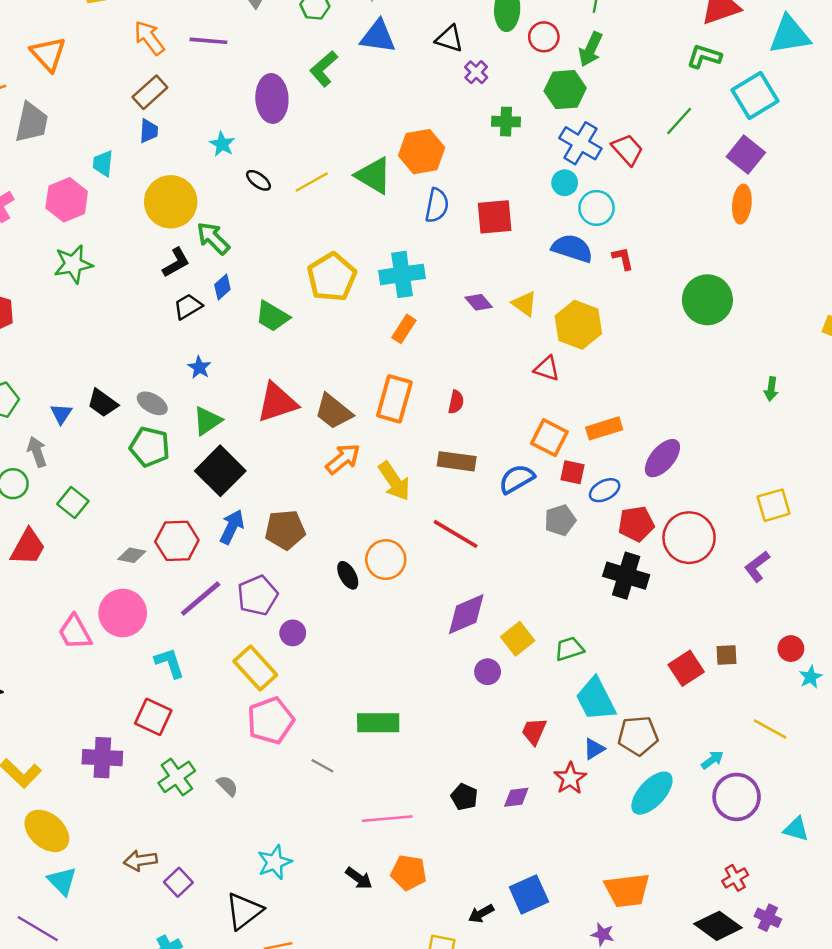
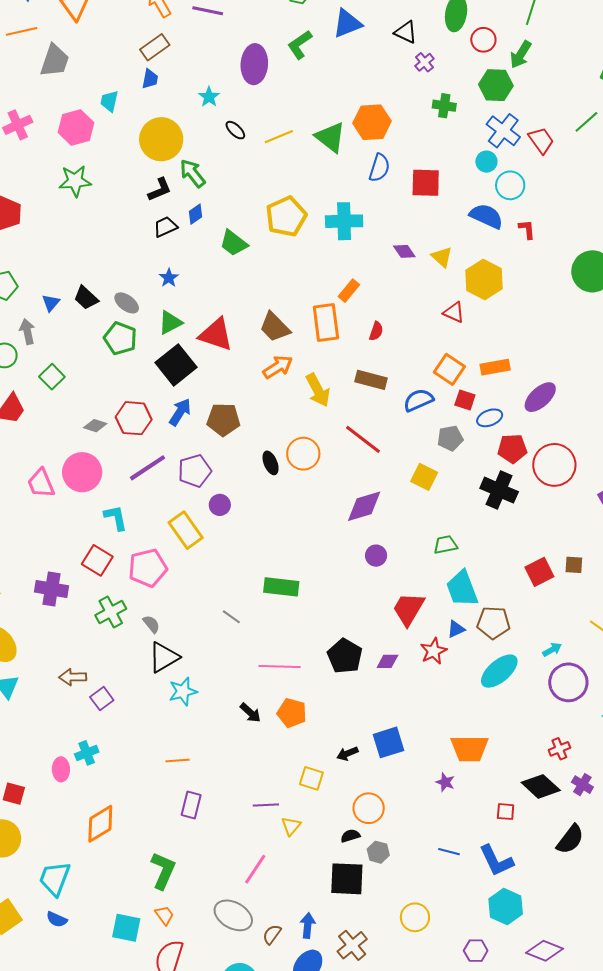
blue triangle: (378, 36) -> (347, 23), turned -36
orange rectangle: (404, 329) -> (349, 291), moved
orange rectangle: (394, 399) -> (326, 323), turned -30
red triangle: (277, 402) -> (216, 334), moved, turned 30
yellow square: (518, 639) -> (424, 477), moved, turned -32
pink pentagon: (271, 721) -> (148, 568), moved
red trapezoid: (534, 731) -> (408, 609), size x1.5
black pentagon: (464, 797) -> (345, 656), size x1.6
black triangle: (244, 911) -> (164, 657), moved

